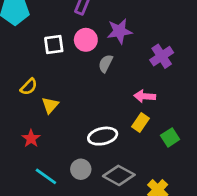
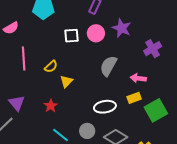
purple star: (119, 31) -> (122, 28), turned 30
gray semicircle: (106, 63) -> (108, 66), moved, size x1.5
yellow rectangle: (140, 122) -> (134, 98), turned 32
green square: (170, 137) -> (156, 110), size x1.6

